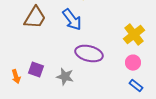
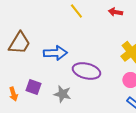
brown trapezoid: (35, 18) -> (19, 43), moved
blue arrow: (72, 20) -> (55, 53), moved, turned -55

